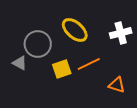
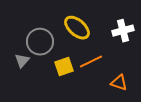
gray triangle: (20, 63) -> (22, 61), turned 42

